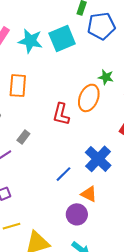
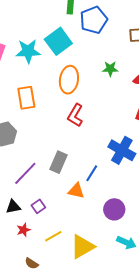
orange ellipse: (89, 98) -> (69, 80), moved
red L-shape: (61, 114) -> (75, 115), turned 30
gray rectangle: (23, 137) -> (58, 162), moved, size x1.5
orange triangle: (89, 194) -> (76, 191), moved

